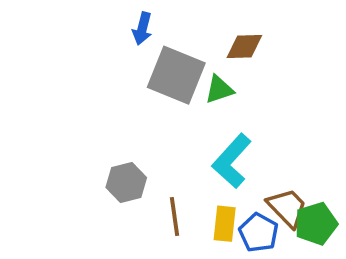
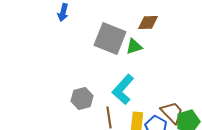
blue arrow: (142, 29) -> (63, 12), moved
cyan L-shape: (232, 161) -> (123, 89), moved

